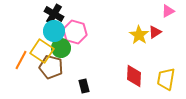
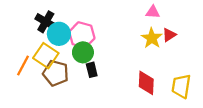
pink triangle: (168, 11) -> (153, 12), moved, turned 32
black cross: (54, 14) -> (46, 22), moved
green circle: (61, 48) -> (83, 52), moved
black rectangle: (84, 86) -> (92, 70), moved

